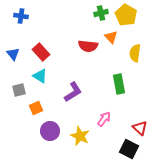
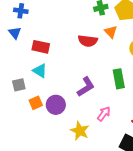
red rectangle: (41, 52) -> (41, 47), turned -36
blue triangle: (13, 54) -> (15, 33), moved
purple L-shape: (73, 92) -> (86, 87), moved
purple circle: (50, 131) -> (56, 105), moved

